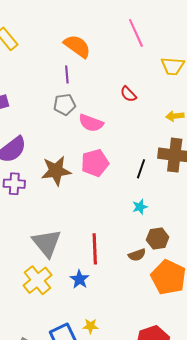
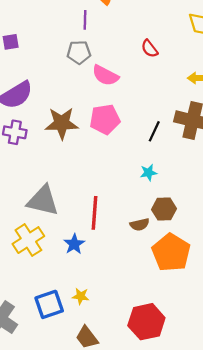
gray triangle: (47, 243) -> (43, 201), turned -44

